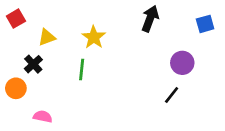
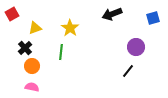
black arrow: (150, 19) -> (112, 14), turned -132
orange circle: (16, 88) -> (32, 66), moved

